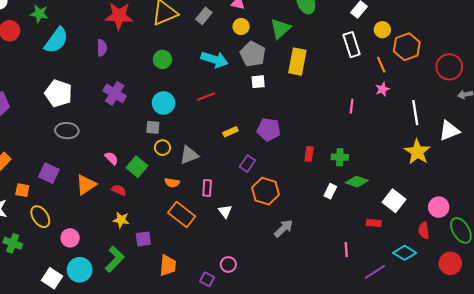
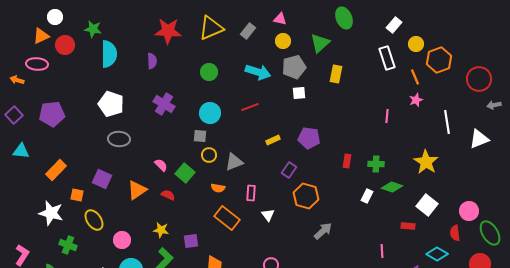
cyan semicircle: (56, 40) -> (109, 54), turned -36
gray pentagon: (253, 54) -> (294, 67), turned 30
yellow rectangle: (297, 62) -> (336, 74), size x0.7
yellow star: (417, 152) -> (426, 162), moved
yellow star: (121, 220) -> (161, 230), moved

